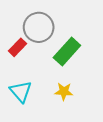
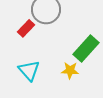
green rectangle: (67, 52) -> (86, 48), moved

